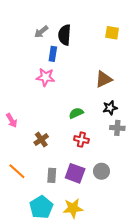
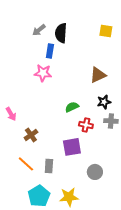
brown cross: (41, 140) -> (31, 135), moved
red cross: (81, 140) -> (86, 125), moved
orange line: (17, 171) -> (26, 164), moved
gray circle: (101, 171) -> (95, 172), moved
purple square: (75, 173) -> (72, 147), moved, turned -30

